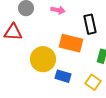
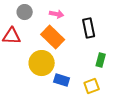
orange rectangle: (71, 43) -> (53, 37), moved, turned 30
yellow square: (93, 82) -> (92, 86), turned 35

